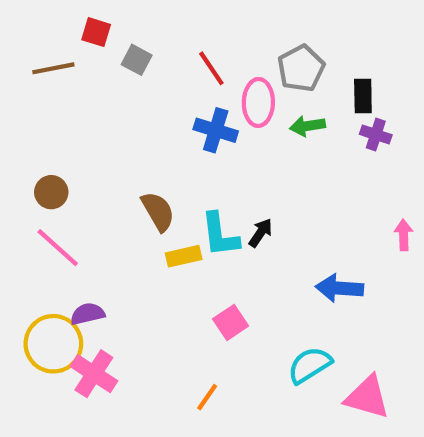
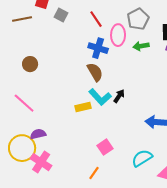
brown circle: (51, 192) -> (30, 64), moved
brown semicircle: (158, 211) -> (95, 72), moved
cyan L-shape: (220, 235) -> (100, 97), turned -35
pink square: (231, 322) -> (105, 147), moved

